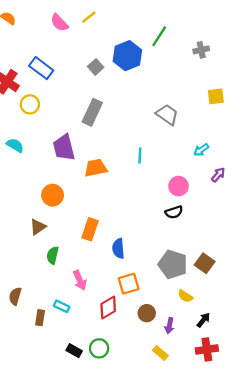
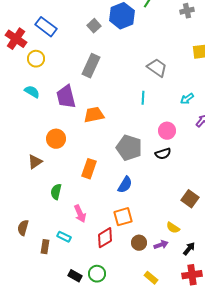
cyan semicircle: (15, 145) -> (32, 92), moved
cyan line: (140, 155) -> (143, 98), moved
brown triangle: (38, 227) -> (35, 162), moved
blue semicircle: (118, 248) -> (125, 185), moved, turned -144
gray pentagon: (173, 264) -> (129, 148), moved
purple arrow: (169, 326) -> (161, 245), moved, turned -120

